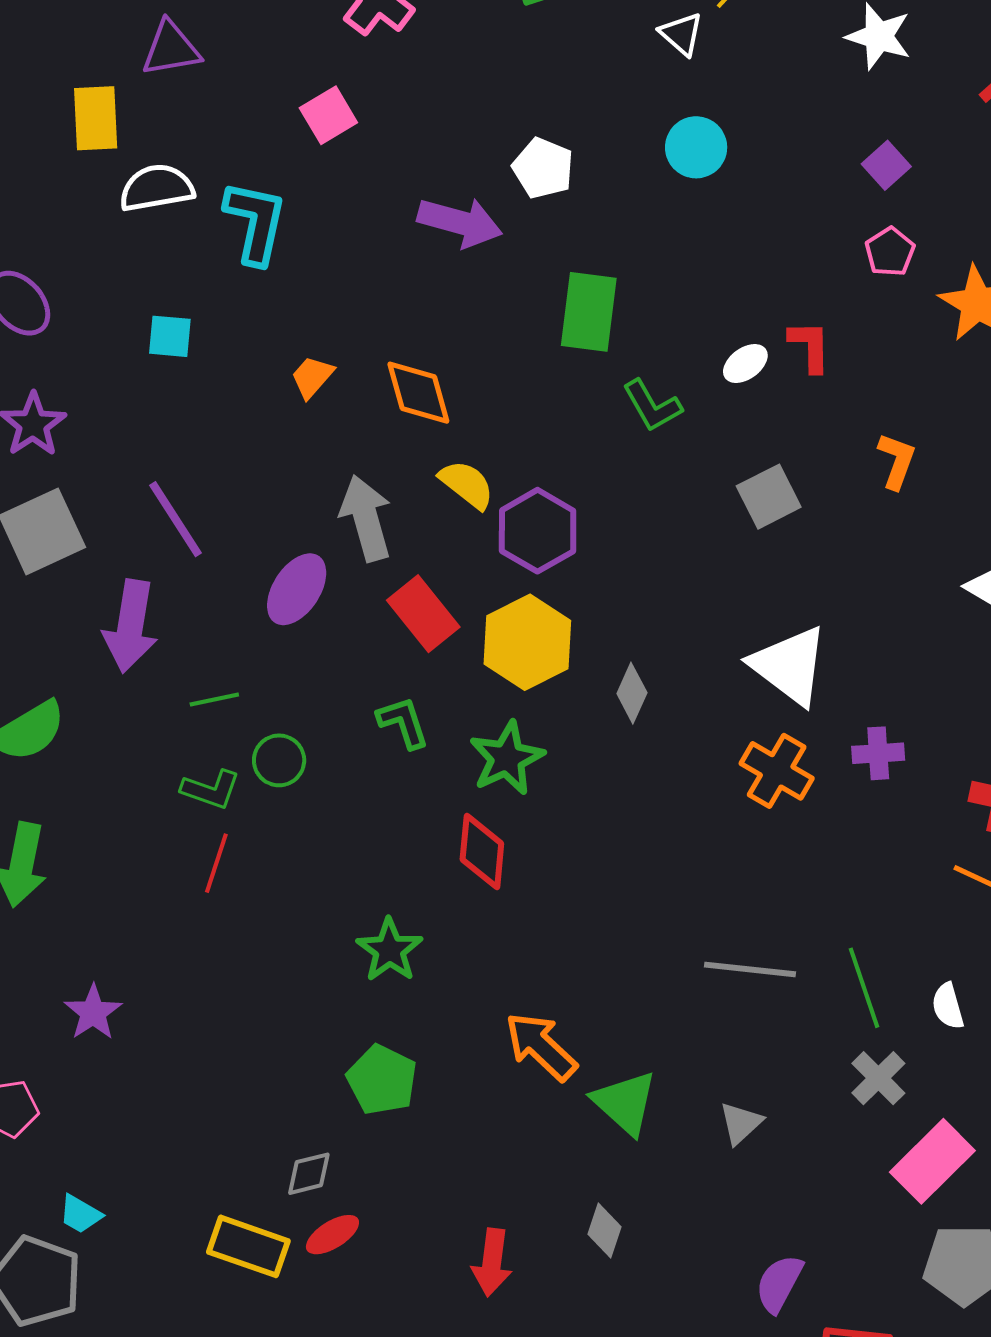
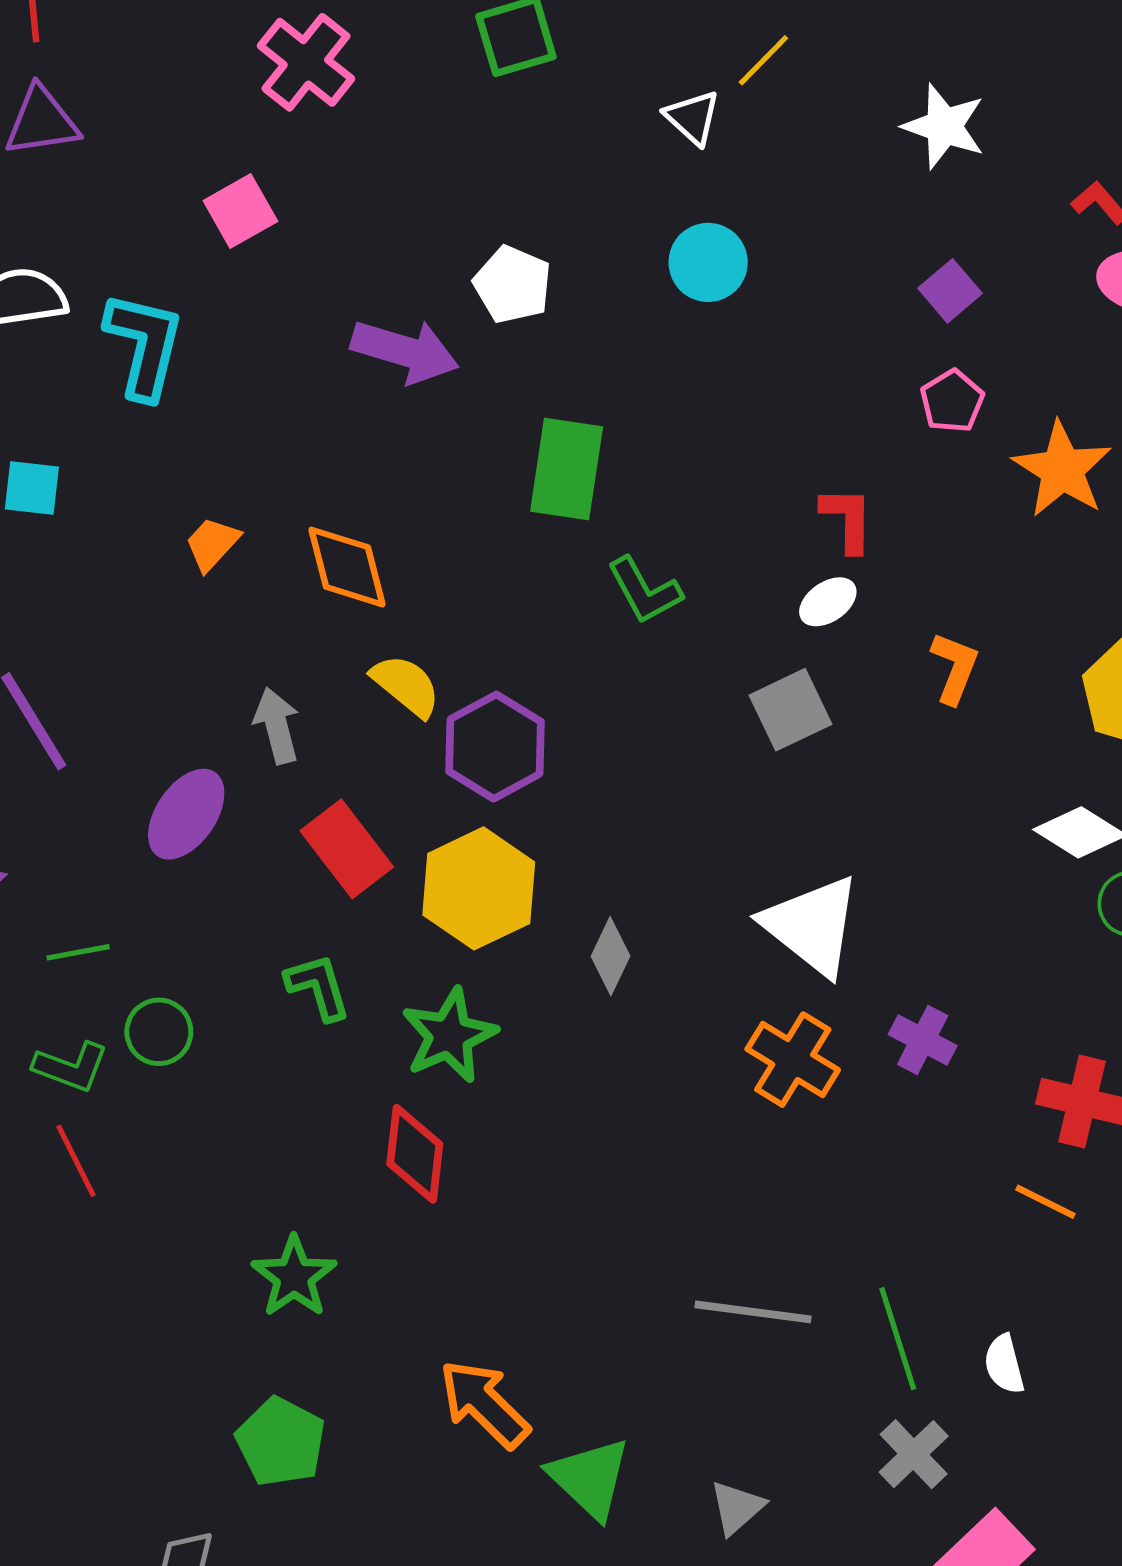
white ellipse: (745, 364) -> (828, 602), moved
gray arrow: (366, 518) -> (277, 726), size x0.7
purple cross: (878, 753) -> (923, 1040), turned 30
red line: (216, 863) -> (76, 1161), turned -46

